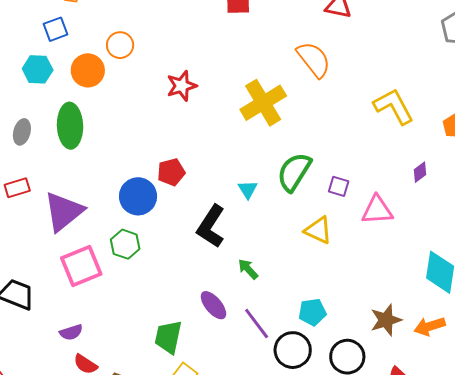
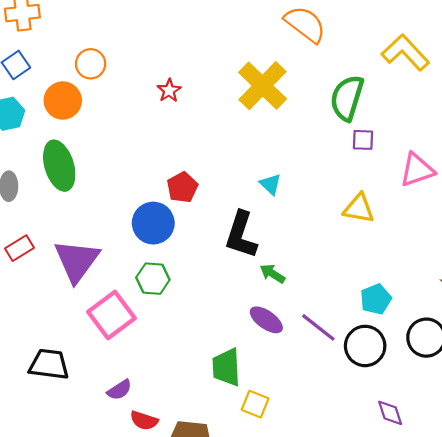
red star: (182, 86) -> (169, 90), size x0.7
green semicircle: (294, 172) -> (347, 98), moved
purple square: (339, 186) -> (363, 140), moved
green arrow: (248, 269) -> (272, 274), moved

